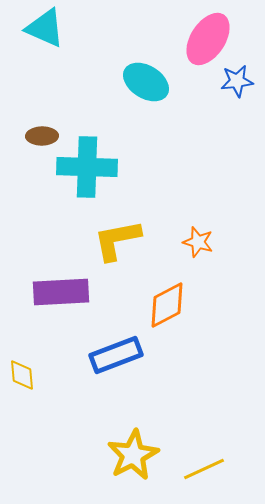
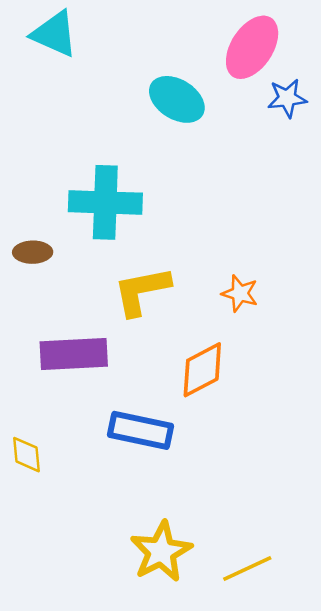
brown ellipse: (42, 136) -> (33, 252), moved
blue rectangle: (116, 355) -> (140, 430), turned 33

